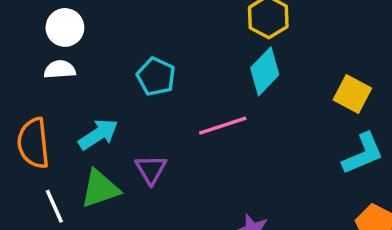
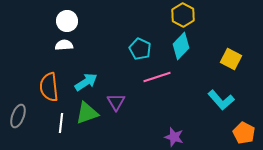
cyan pentagon: (156, 77) -> (140, 49), moved
cyan L-shape: (363, 154) -> (221, 100), moved, turned 72
white line: (54, 206) -> (61, 123), turned 30

